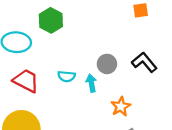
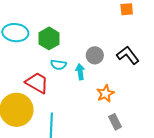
green hexagon: (51, 20) -> (49, 38), moved
red trapezoid: (26, 81) -> (37, 83), moved

